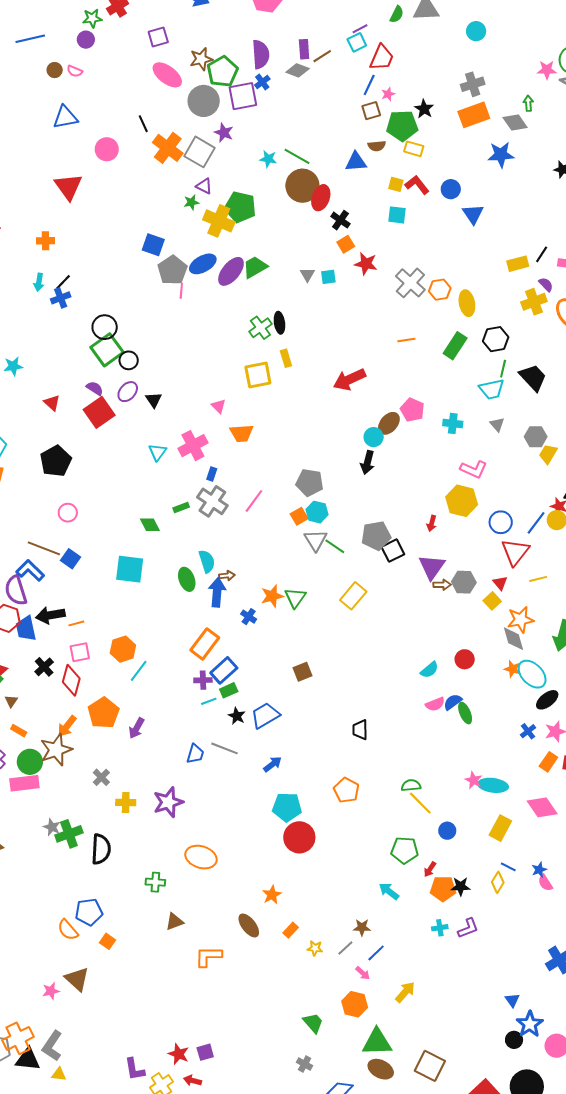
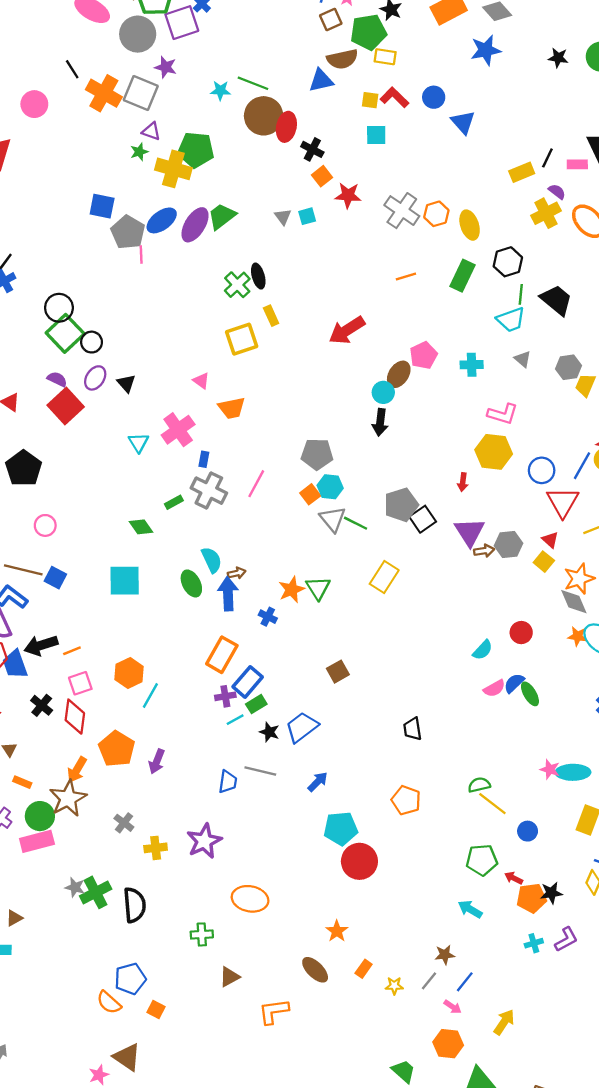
brown semicircle: (377, 146) -> (342, 59), size x1.5
pink pentagon: (412, 410) -> (423, 355), turned 30
red arrow: (430, 869) -> (514, 878), turned 91

